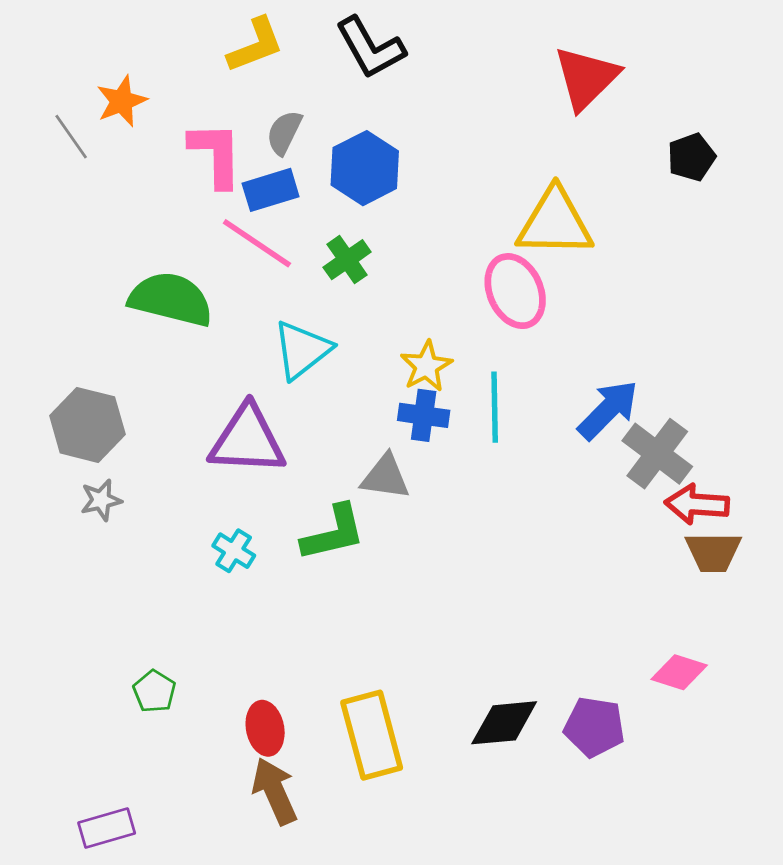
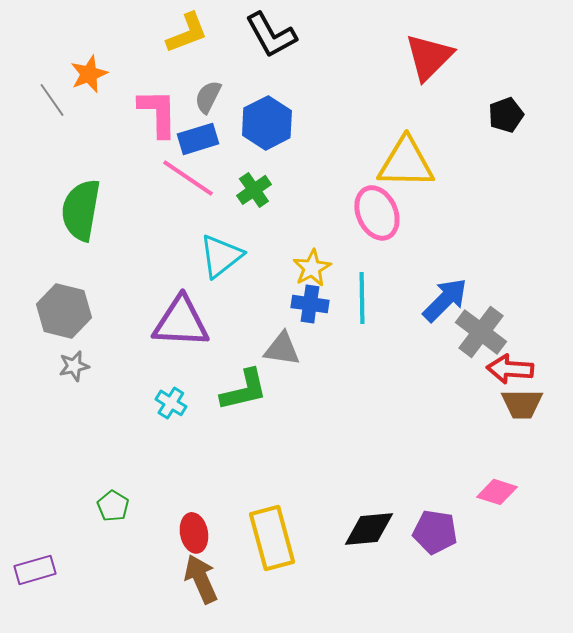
green semicircle: (171, 299) -> (81, 210), moved, turned -94
purple rectangle: (107, 828) -> (35, 570), moved

